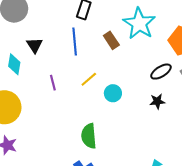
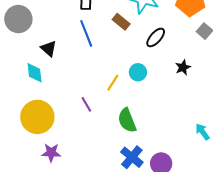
black ellipse: (161, 72) -> (156, 37), moved
yellow line: (89, 79) -> (113, 83), moved
purple line: (53, 83) -> (86, 104), moved

